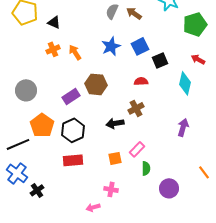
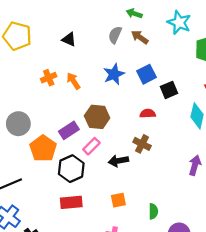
black triangle: (54, 22) -> (69, 39), moved
brown cross: (136, 108) -> (142, 144), turned -35
orange pentagon: (42, 125) -> (43, 148), moved
pink rectangle: (137, 149) -> (91, 146), moved

